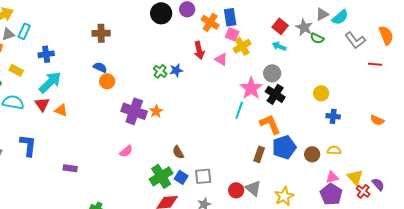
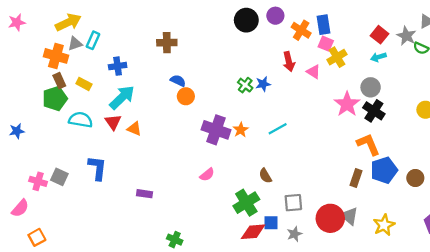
brown cross: (101, 33) -> (167, 43), moved
cyan arrow: (279, 46) -> (378, 57), turned -40
cyan line: (239, 110) -> (278, 129), moved, turned 42
blue square: (181, 177) -> (271, 223), moved, turned -32
red circle: (236, 190) -> (330, 218), size x1.6

